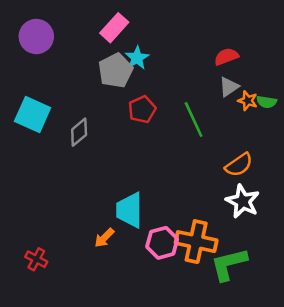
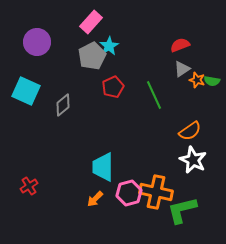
purple circle: (36, 36) -> (37, 42), moved
orange arrow: (104, 238) -> (95, 199), moved
red cross: (36, 259) -> (29, 186), moved, turned 30

